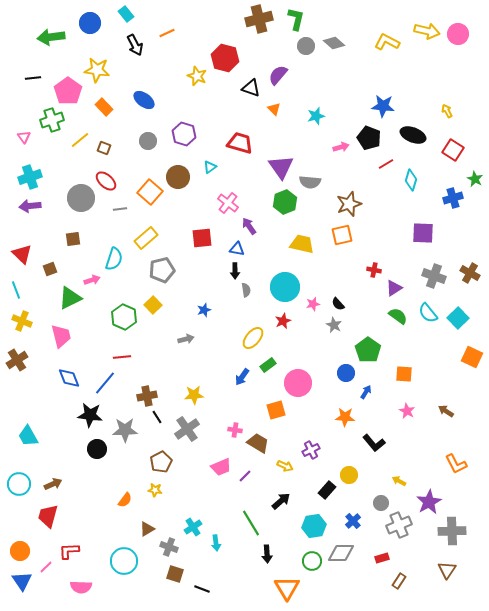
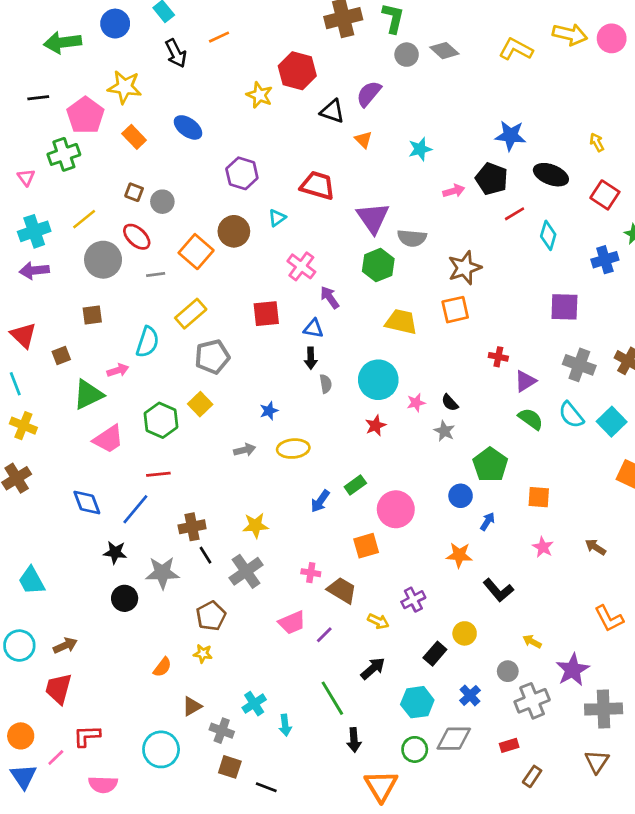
yellow line: (80, 140) -> (84, 219), moved
gray circle: (148, 141) -> (162, 202), moved
pink trapezoid: (61, 336) -> (108, 439), moved, turned 70
yellow ellipse: (253, 338) -> (293, 449), moved, turned 45
black star: (90, 415) -> (115, 552), size x0.7

